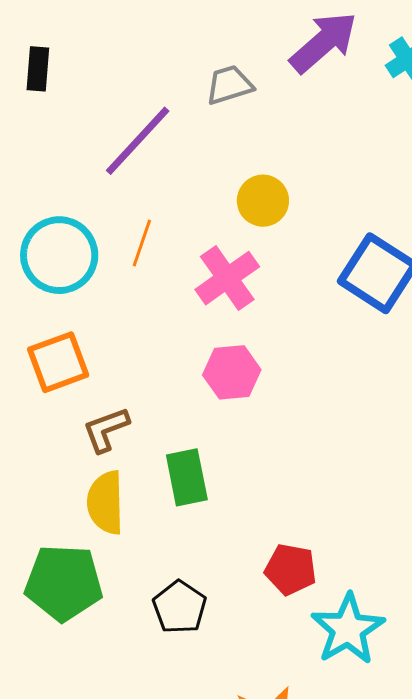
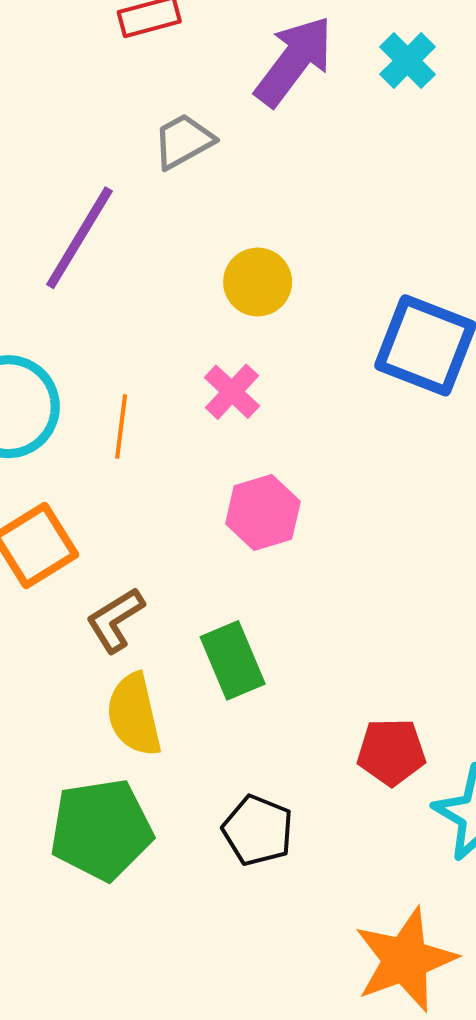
orange line: (142, 243) -> (121, 426), moved
pink cross: (227, 278) -> (232, 392), size x0.7

